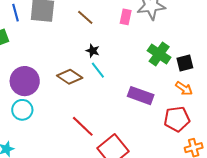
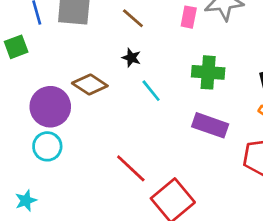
black star: (93, 51) -> (131, 58), moved
green cross: (159, 54) -> (208, 72), moved, turned -30
brown diamond: (70, 77) -> (90, 84), moved

